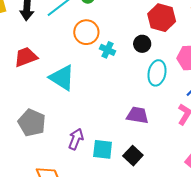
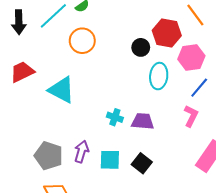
red hexagon: (162, 18) -> (167, 33), moved
cyan cross: (107, 50) -> (115, 117), moved
gray pentagon: (32, 123) -> (49, 156), moved

